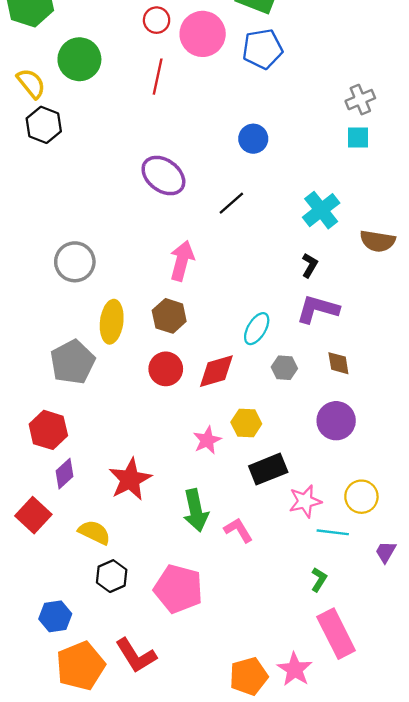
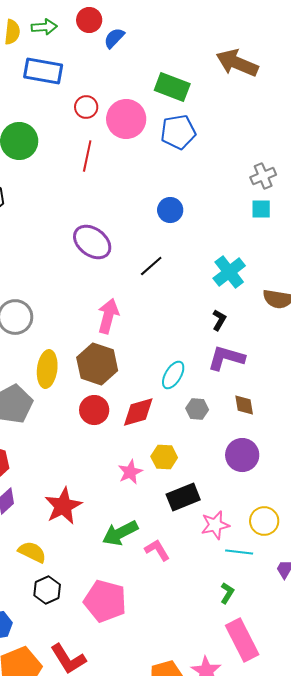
brown hexagon: (169, 316) -> (97, 364), size x1.4
green arrow: (196, 510) -> (120, 533), turned 75

